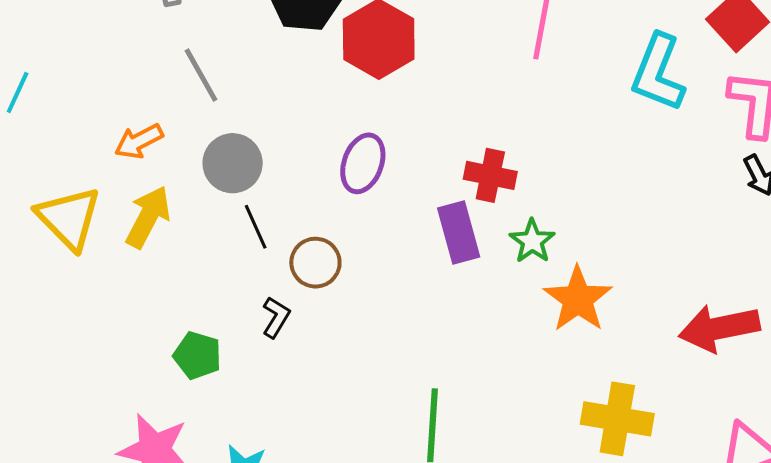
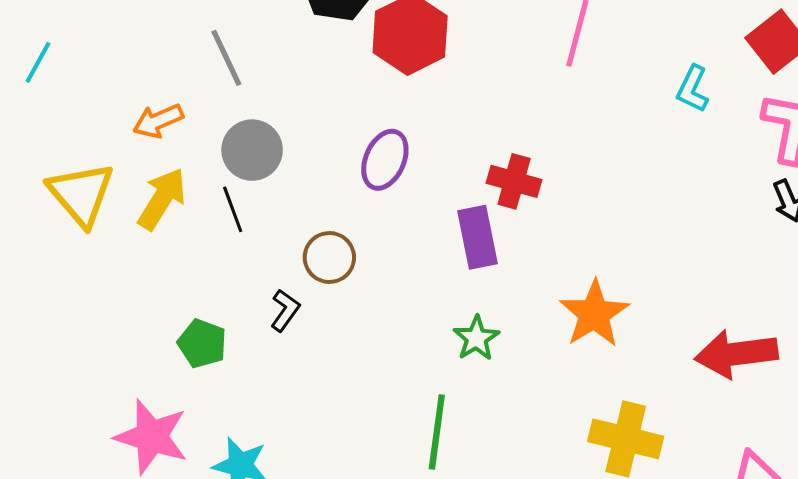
cyan L-shape: (658, 73) -> (693, 89), size x0.6
black line: (256, 227) -> (233, 209), moved
green star: (532, 241) -> (476, 338), moved

